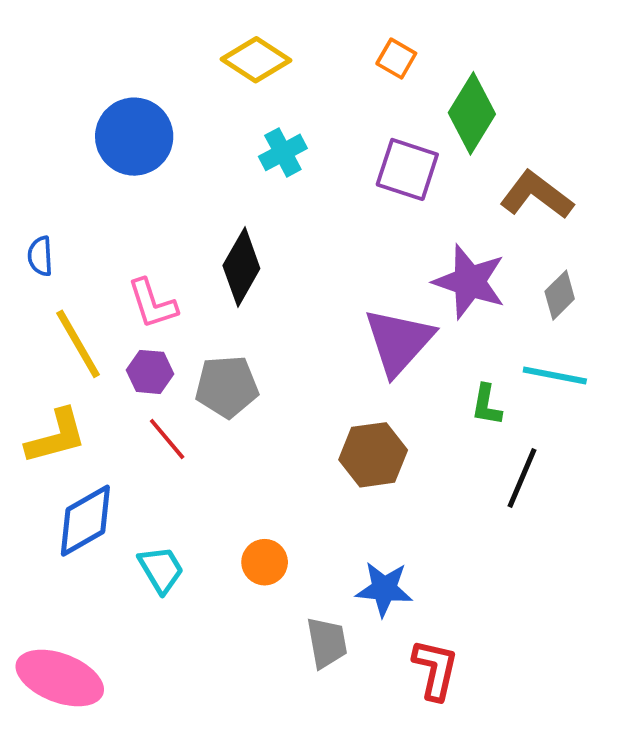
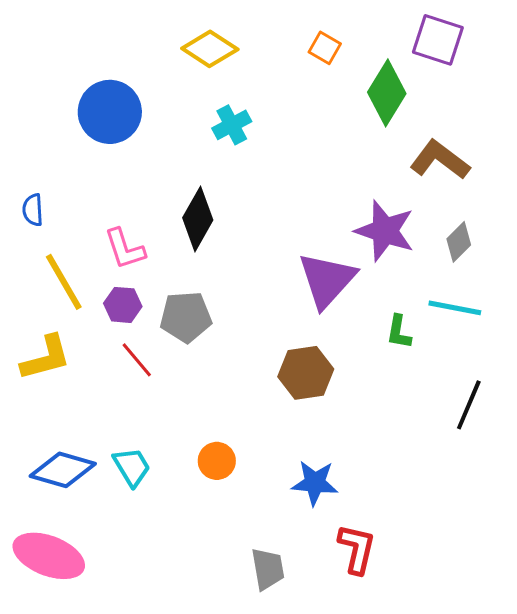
purple square: (407, 169) -> (438, 40), moved
black line: (522, 478) -> (469, 405), moved
blue diamond: (85, 521) -> (63, 470), moved, turned 46
gray trapezoid: (327, 643) -> (268, 569), moved

